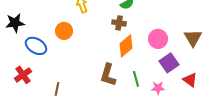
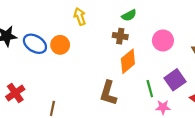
pink circle: (158, 39) -> (163, 40), moved
blue ellipse: (36, 46) -> (35, 44), moved
green line: (136, 79) -> (150, 89), moved

